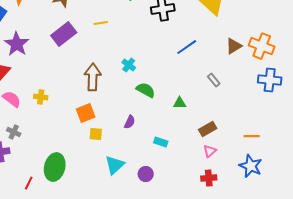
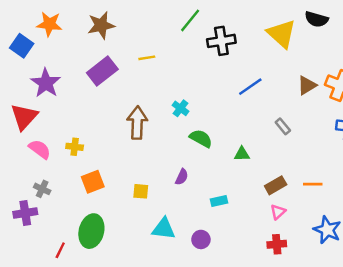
orange square: (86, 113) -> (93, 182), moved
orange line: (252, 136) -> (313, 184), moved
cyan rectangle: (161, 142) -> (219, 201), turned -32
cyan triangle: (115, 165) -> (164, 229), turned 50

